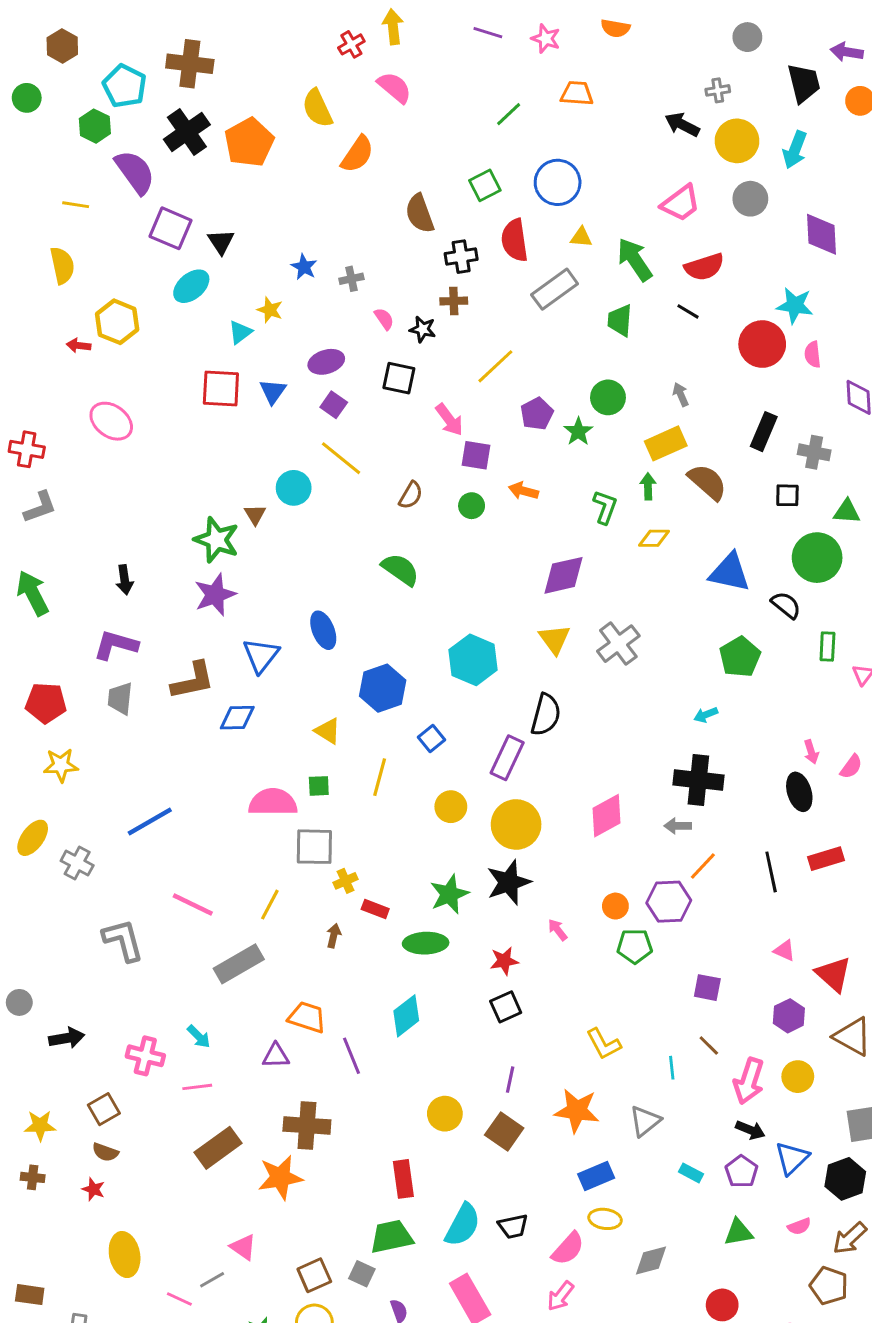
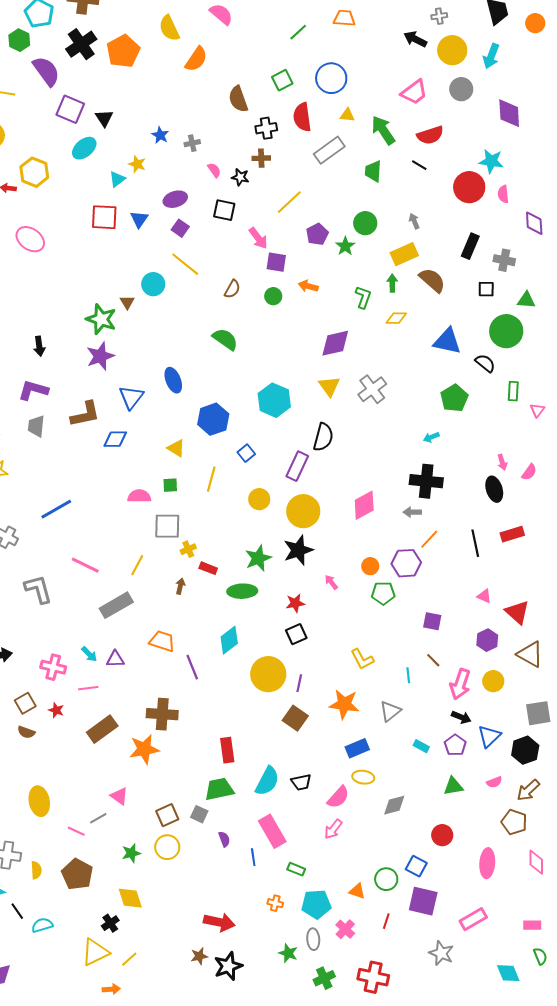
pink semicircle: (273, 802) -> (139, 496), size x0.7
purple triangle: (276, 1056) -> (115, 659), moved
yellow circle: (445, 1114) -> (268, 674), moved, size x1.5
red star: (93, 1189) -> (56, 710), moved

